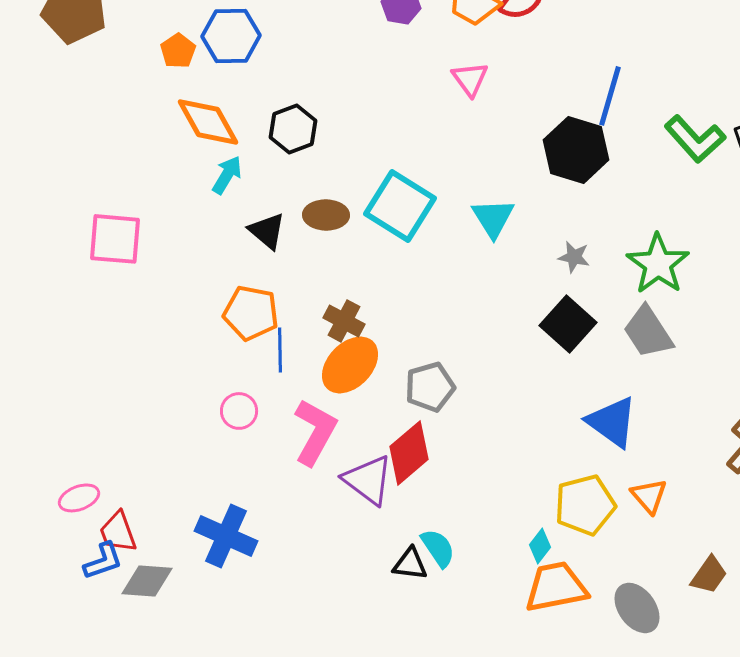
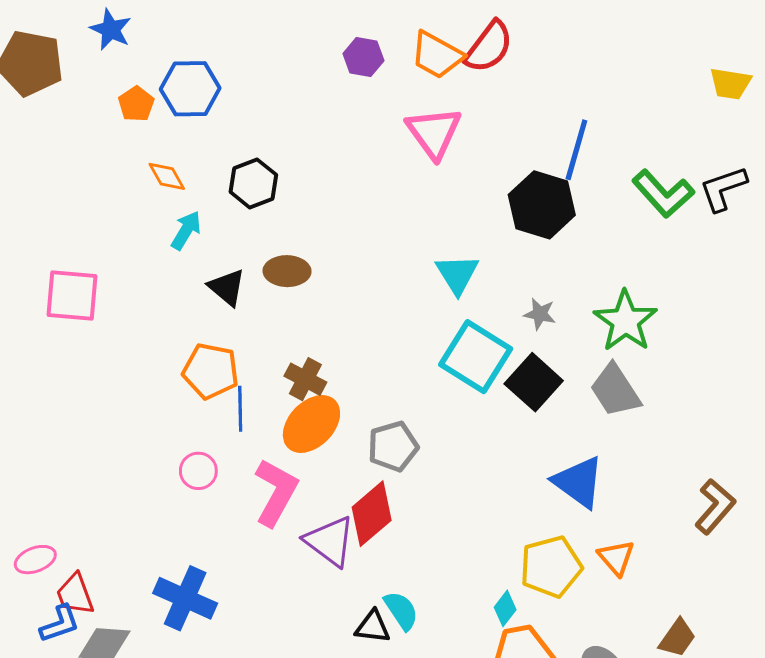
pink triangle: (470, 79) -> (434, 132), size x1.5
orange diamond: (208, 122) -> (167, 176), size x0.6
cyan square: (400, 206) -> (476, 357), moved

